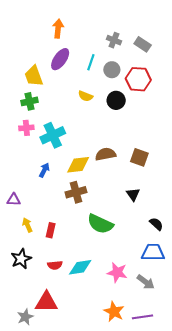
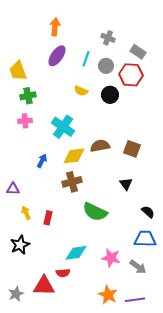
gray rectangle: (143, 44) -> (138, 52), moved
yellow trapezoid: (34, 76) -> (18, 71), moved
cyan cross: (53, 135) -> (63, 127), moved, turned -30
red semicircle: (55, 265) -> (63, 273), moved
gray star: (25, 317) -> (16, 294), moved

